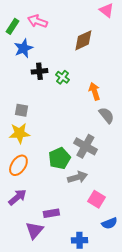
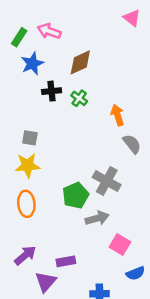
brown diamond: (83, 40) -> (80, 62), moved
orange ellipse: (18, 165) -> (26, 204), turned -40
purple arrow: (17, 197) -> (25, 255), moved

